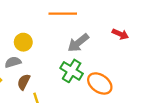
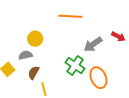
gray arrow: (78, 43) -> (93, 44), moved
orange ellipse: (100, 83) -> (98, 78), turned 30

